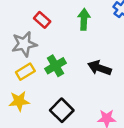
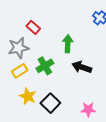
green arrow: (84, 19) -> (68, 44), moved
yellow star: (19, 101) -> (28, 96), moved, turned 30

